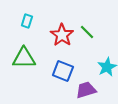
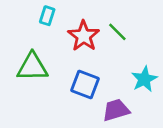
cyan rectangle: (27, 21) -> (47, 16), moved

